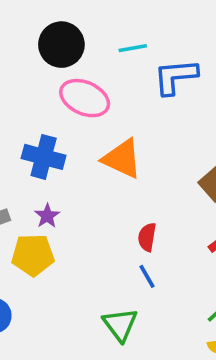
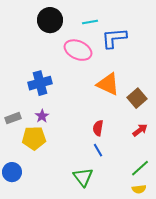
pink ellipse: (85, 98) -> (78, 50), moved
blue cross: (44, 157) -> (40, 83), turned -30
orange triangle: (122, 159) -> (108, 84), moved

